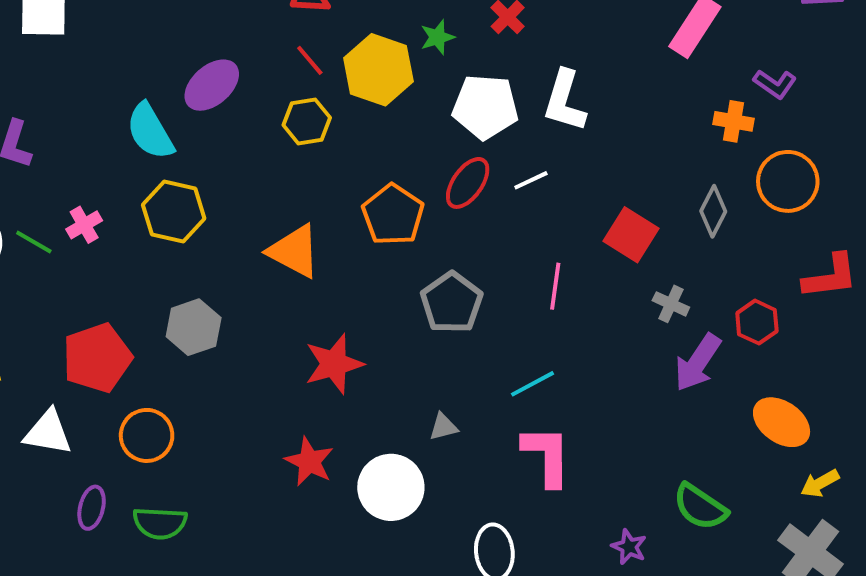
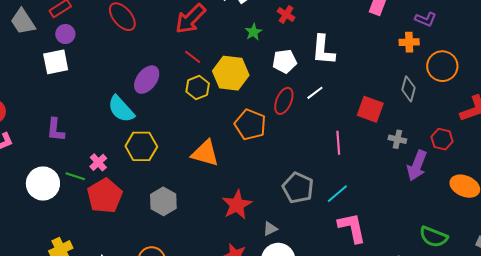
yellow hexagon: (378, 70) -> (231, 73), moved
white pentagon: (485, 107) -> (285, 61), size x0.7
gray pentagon: (452, 303) -> (298, 188), moved
red pentagon: (97, 358) -> (105, 196), moved
gray triangle: (443, 427) -> (270, 229), moved

